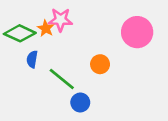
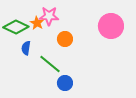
orange circle: (100, 64) -> (65, 39), moved

